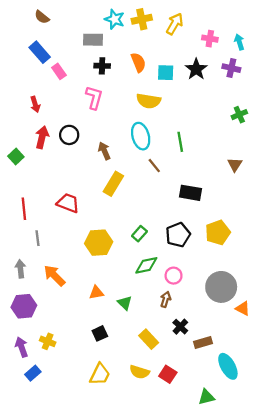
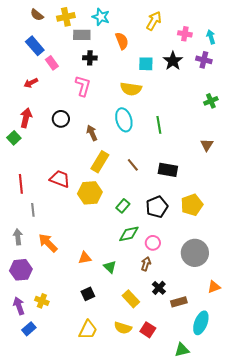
yellow cross: (142, 19) -> (66, 17), moved
orange semicircle: (138, 62) -> (122, 41), moved
red arrow: (35, 104) -> (31, 83), moved, turned 80
red arrow: (42, 137) -> (26, 118), moved
brown line: (154, 166) -> (133, 165), moved
yellow hexagon: (99, 243) -> (90, 193), moved
orange triangle: (243, 308) -> (214, 287), moved, turned -48
cyan ellipse: (228, 366) -> (201, 323), turned 50

